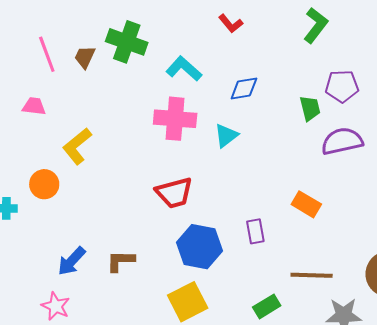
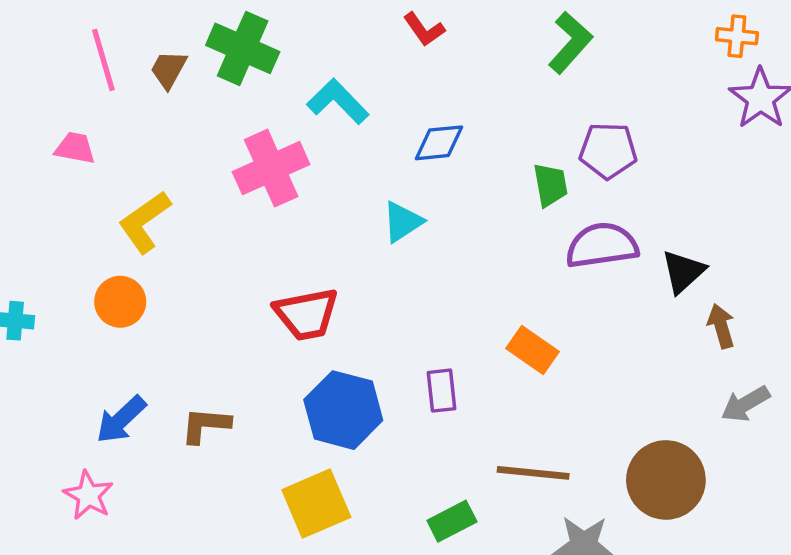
pink cross: (175, 119) -> (271, 168), moved, turned -33
orange circle: (44, 184) -> (120, 302), moved

